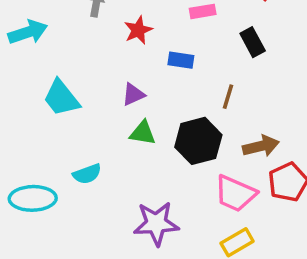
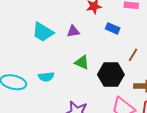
purple triangle: (133, 94) -> (73, 31), moved
cyan trapezoid: (61, 98) -> (43, 32), turned -35

